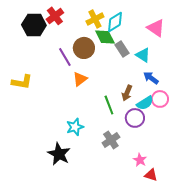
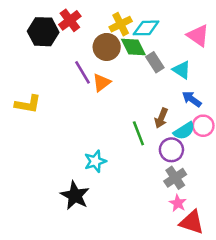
cyan diamond: (115, 22) -> (146, 28), turned 30
brown circle: (84, 48) -> (107, 47), moved
orange triangle: (80, 79) -> (102, 83), moved
gray cross: (111, 140) -> (175, 178), moved
red triangle: (151, 175) -> (192, 222), size x1.5

